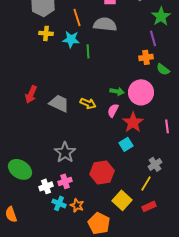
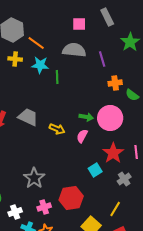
orange line: (77, 17) -> (36, 43), moved, turned -36
purple line: (153, 38) -> (102, 59), moved
gray trapezoid: (59, 103) -> (28, 117), moved
red star: (133, 122) -> (113, 153), moved
gray cross: (155, 164) -> (124, 179), moved
pink cross: (65, 181) -> (44, 207), moved

